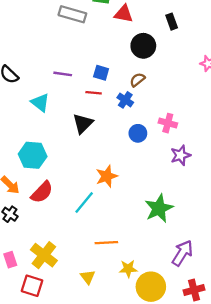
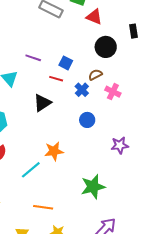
pink cross: (168, 123) -> (113, 92), moved

